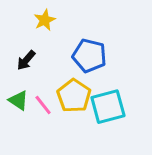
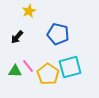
yellow pentagon: (74, 96) -> (48, 74), moved
green triangle: (18, 100) -> (15, 71), moved, turned -32

